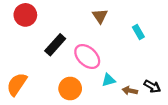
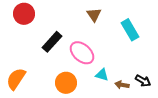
cyan rectangle: (138, 32) -> (130, 30), size x1.5
cyan triangle: (109, 80) -> (102, 75), turned 32

